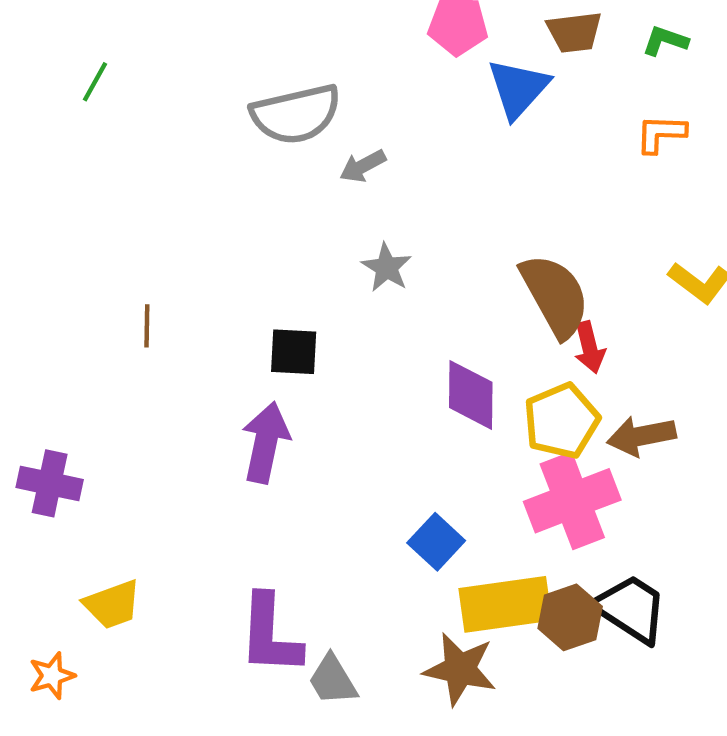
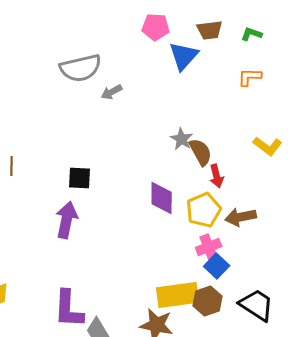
gray star: (387, 268) -> (182, 139), moved
brown semicircle: (555, 296) -> (201, 152), size x0.7
pink cross: (572, 501) -> (209, 247), size x0.6
blue square: (436, 542) -> (217, 266), moved
black trapezoid: (631, 609) -> (257, 305), moved

